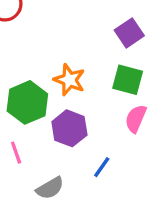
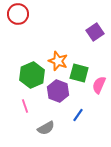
green square: (128, 80) -> (79, 73), moved

